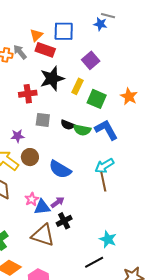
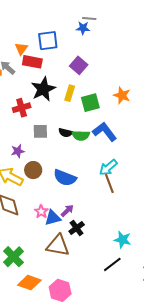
green square: (97, 99) -> (90, 103), turned -30

